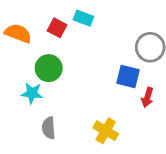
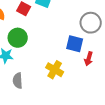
yellow cross: (106, 131) -> (55, 70), moved

